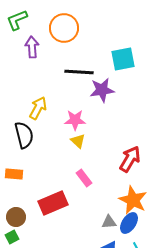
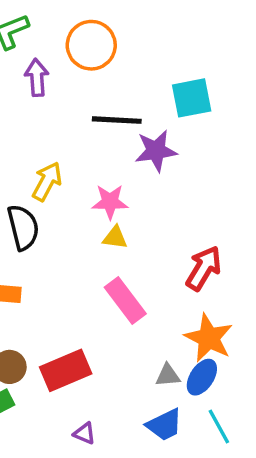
yellow triangle: (78, 141) -> (115, 238), turned -35
pink rectangle: (84, 178) -> (125, 301), size x1.5
red rectangle: (53, 203) -> (66, 370), moved

